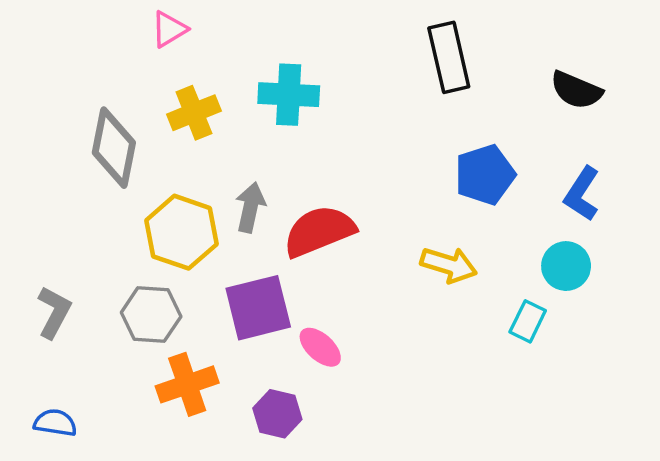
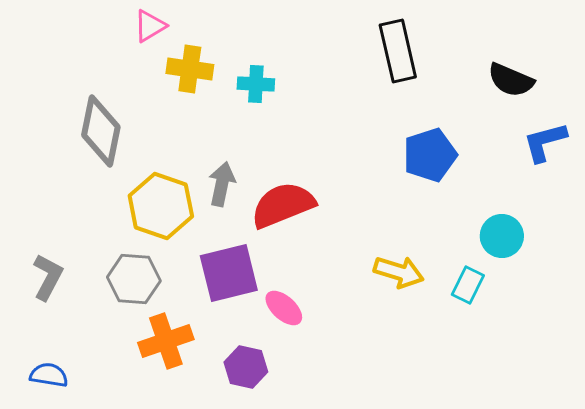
cyan cross: (289, 95) -> (256, 84), size x0.7
yellow cross: (194, 113) -> (190, 69), moved, turned 30
blue L-shape: (582, 194) -> (545, 142), moved, turned 42
yellow arrow: (449, 265) -> (399, 272), moved

